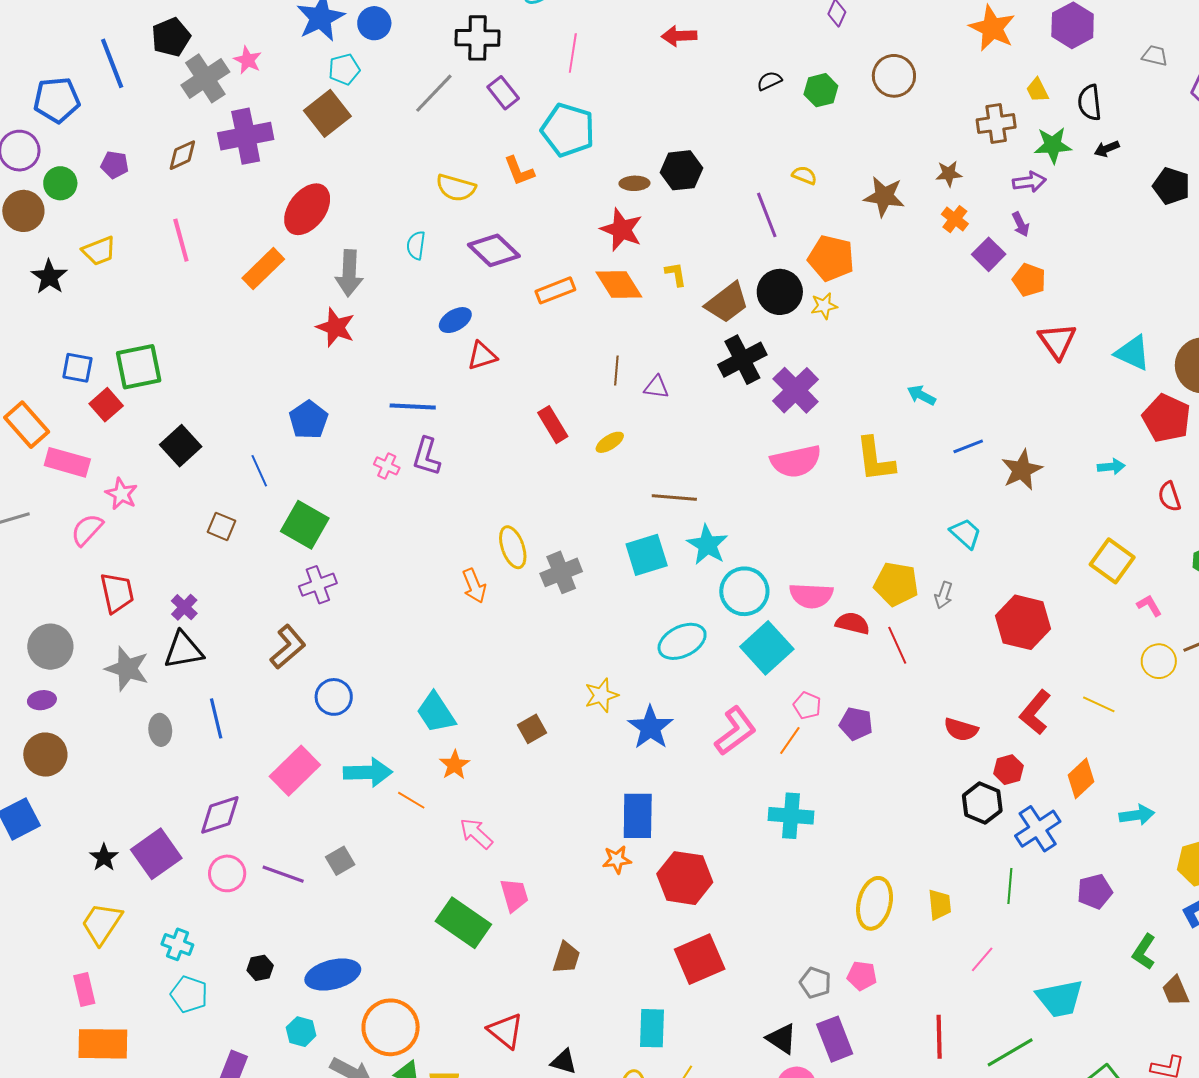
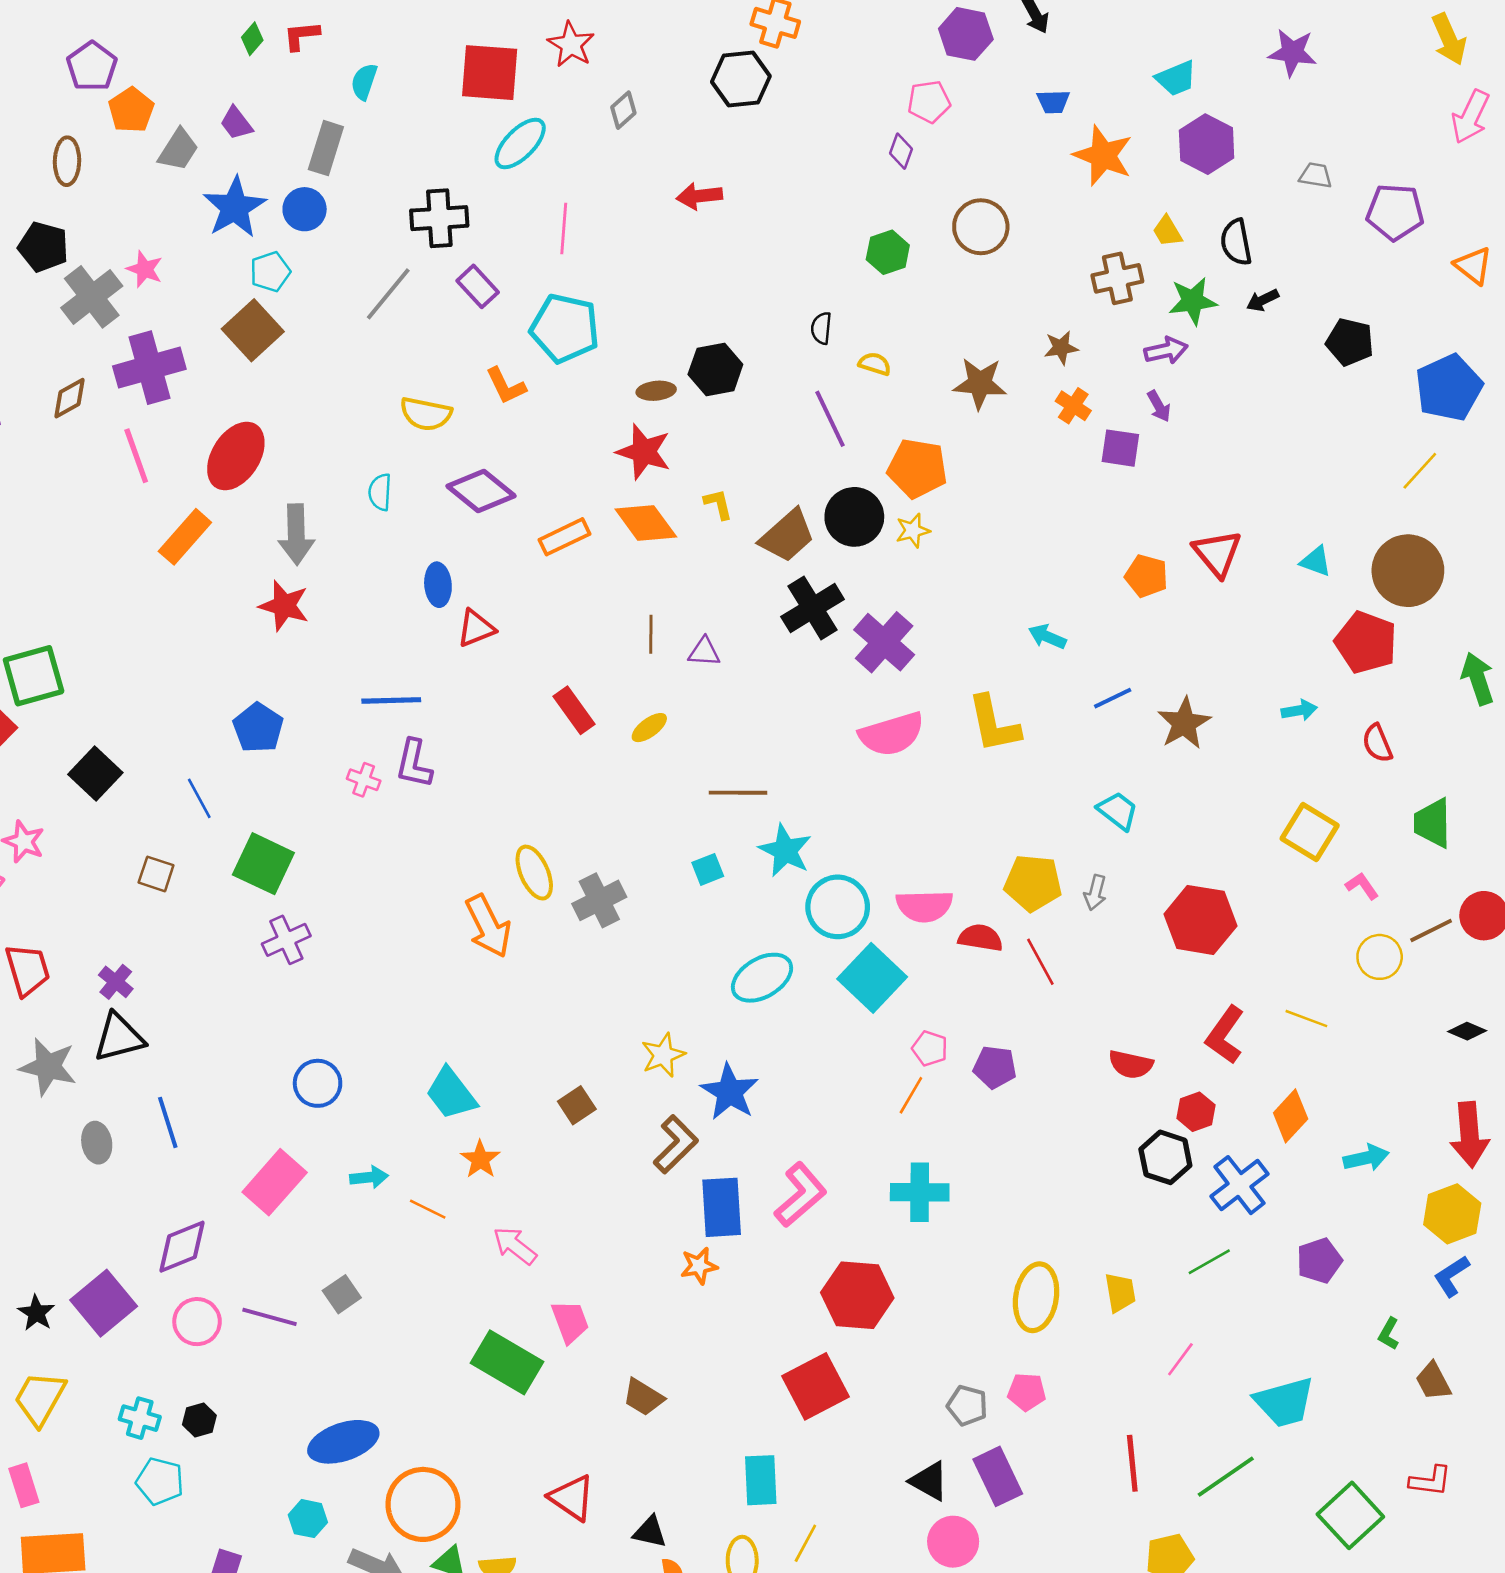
black pentagon: (171, 37) -> (43, 247), turned -30
black semicircle: (769, 81) -> (821, 328), moved, turned -55
pink line: (181, 240) -> (136, 456), moved
purple square: (989, 254) -> (1120, 448), turned -32
orange pentagon: (1029, 280) -> (1146, 576), moved
blue ellipse: (455, 320) -> (438, 585), turned -60
cyan triangle: (1133, 353) -> (1316, 561), size x0.7
cyan square: (647, 555) -> (708, 869), size x0.6
orange arrow: (474, 586) -> (488, 926), size x1.4
brown L-shape: (288, 647) -> (676, 1144), moved
pink L-shape: (735, 731) -> (801, 1195), moved
cyan arrow: (368, 772) -> (369, 1177), size x0.6
red hexagon: (685, 878) -> (857, 1295), moved
green line: (1010, 886) -> (1209, 1262), turned 60
green L-shape: (1144, 952) -> (1389, 1334), size x0.7
brown trapezoid: (566, 958) -> (643, 1397), turned 108
black hexagon: (260, 968) -> (199, 1420), moved

